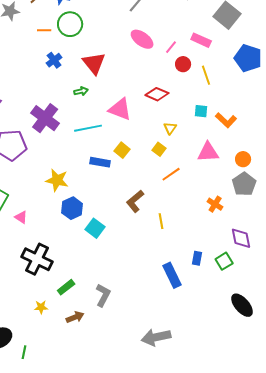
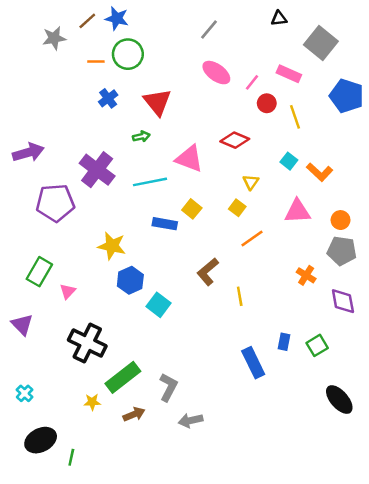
cyan square: (201, 111) -> (289, 161), turned 32
gray pentagon: (244, 184) -> (342, 251), turned -30
pink triangle: (21, 217) -> (68, 291), turned 40
purple diamond: (241, 238) -> (343, 301), moved
green rectangle: (66, 287) -> (123, 377), size x1.6
gray arrow: (156, 337) -> (191, 420), moved, size x0.7

